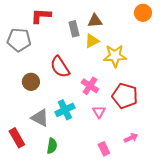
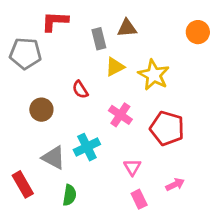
orange circle: (143, 13) -> (198, 32), moved
yellow triangle: (92, 41) -> (115, 67), moved
yellow star: (115, 56) -> (154, 75), turned 30
red semicircle: (60, 67) -> (80, 90), size x0.6
pink triangle: (99, 112) -> (132, 167), moved

